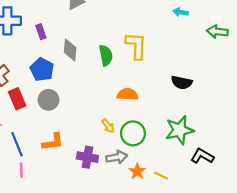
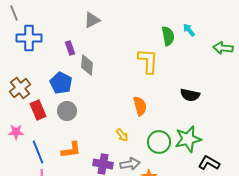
cyan arrow: (181, 12) -> (189, 30), turned 40
purple rectangle: (41, 32) -> (70, 48), moved
green semicircle: (106, 55) -> (168, 36), moved
orange semicircle: (128, 94) -> (140, 106), turned 72
green circle: (133, 133) -> (159, 142), moved

